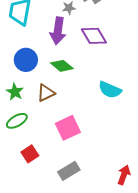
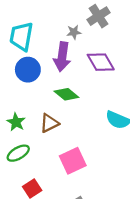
blue circle: (26, 60) -> (28, 70), moved

